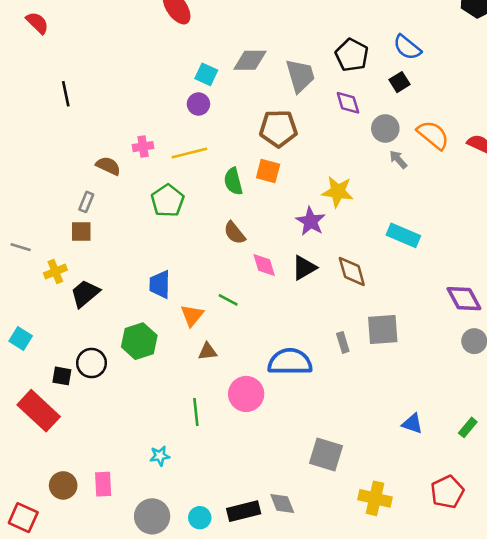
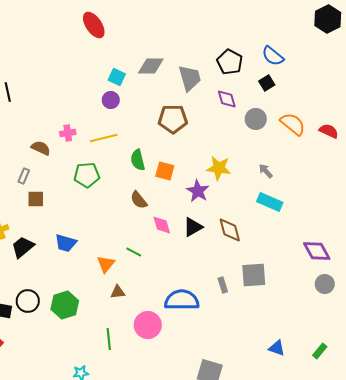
gray arrow: (398, 159) -> (266, 171), moved
orange square: (268, 171) -> (165, 171), moved
green pentagon: (168, 201) -> (87, 175), turned 30
brown square: (81, 232) -> (36, 199), moved
blue trapezoid: (160, 284) -> (66, 243), moved, turned -75
green hexagon: (139, 341) -> (65, 305), moved

